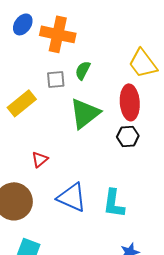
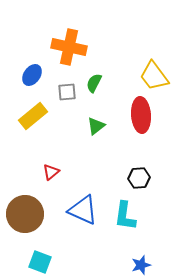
blue ellipse: (23, 24) -> (32, 75), moved
green triangle: (85, 113) -> (96, 126), size x0.6
black hexagon: (128, 136) -> (139, 178), moved

